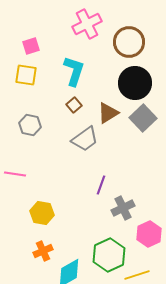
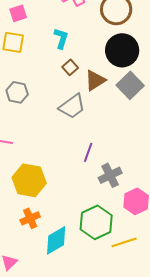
cyan L-shape: (74, 71) -> (61, 38), size x0.7
brown square: (74, 105) -> (70, 67), moved
yellow hexagon: (42, 213) -> (29, 180), size x1.4

